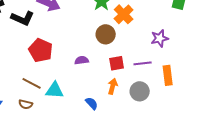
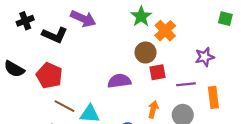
red pentagon: (41, 50) -> (49, 76), moved
purple semicircle: (82, 60) -> (119, 81), size x1.5
red square: (117, 63) -> (158, 72), moved

